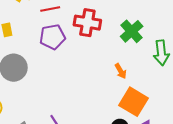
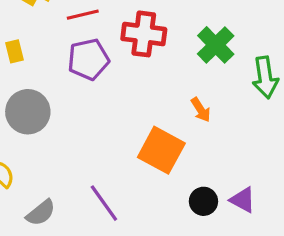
orange square: (133, 102) -> (161, 150), moved

